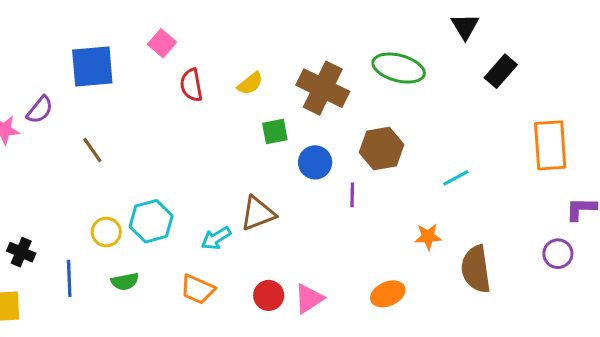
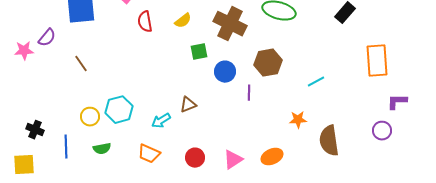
brown triangle: (258, 213) -> (188, 105), size x0.7
pink triangle: (309, 299) -> (233, 160), moved

